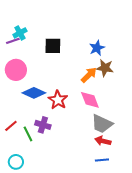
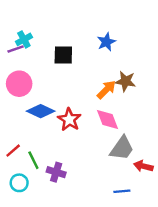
blue star: (97, 48) -> (106, 42), moved
gray trapezoid: (102, 124) -> (122, 148), turned -80
purple cross: (43, 125) -> (56, 172), moved
red arrow: (103, 141) -> (143, 166), moved
cyan circle: (16, 162) -> (19, 183), moved

